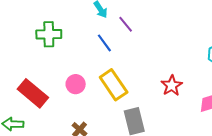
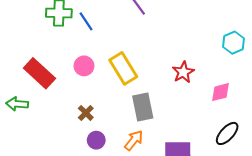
blue line: (104, 43) -> (86, 21), moved

